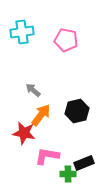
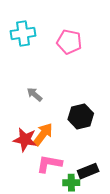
orange arrow: (41, 115) -> (43, 134), moved

